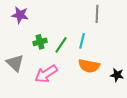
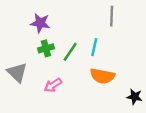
purple star: (20, 15) -> (40, 23), moved
pink arrow: (46, 74) -> (53, 85), size x0.7
black star: (117, 75) -> (135, 97), moved

